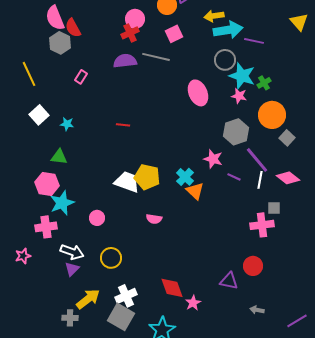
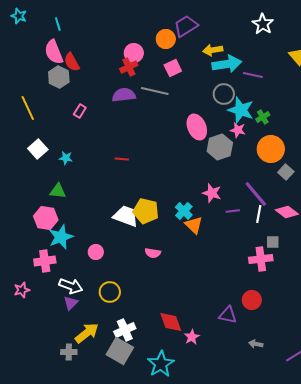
gray hexagon: (236, 132) -> (220, 147), moved
purple line: (234, 177) -> (233, 211), turned -32

